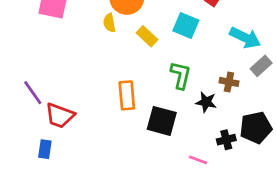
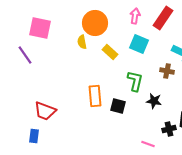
brown cross: (229, 82) -> (167, 71), moved
purple line: (33, 93) -> (25, 55), moved
black square: (162, 121) -> (118, 106), moved, size x0.7

